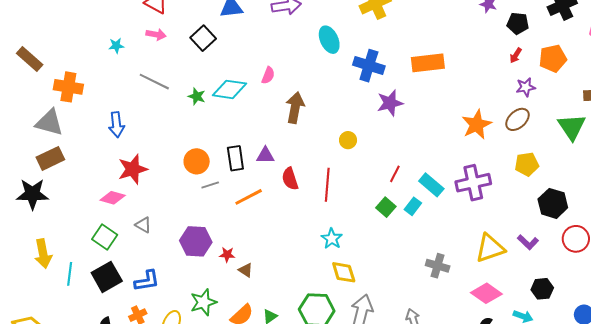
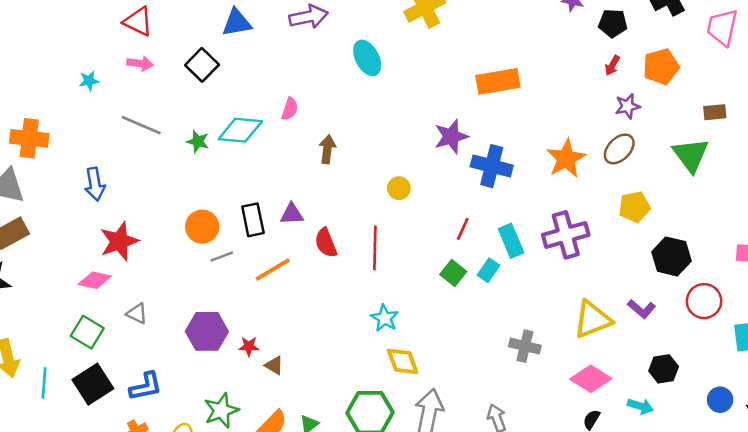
blue cross: (369, 66) -> (492, 166), moved
brown arrow: (295, 108) -> (327, 149), size x0.7
cyan rectangle: (431, 185) -> (511, 241), turned 30

